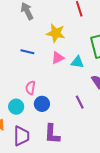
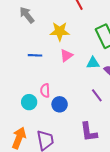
cyan triangle: (77, 62) -> (93, 63), moved
cyan circle: (16, 107) -> (29, 102), moved
purple L-shape: (52, 134) -> (89, 132), moved

